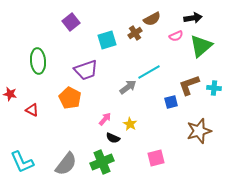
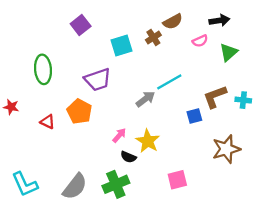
green triangle: (201, 46) -> (229, 52), size x0.7
red triangle: (32, 110) -> (48, 122), moved
yellow star: (130, 124) -> (148, 141), size x1.5

